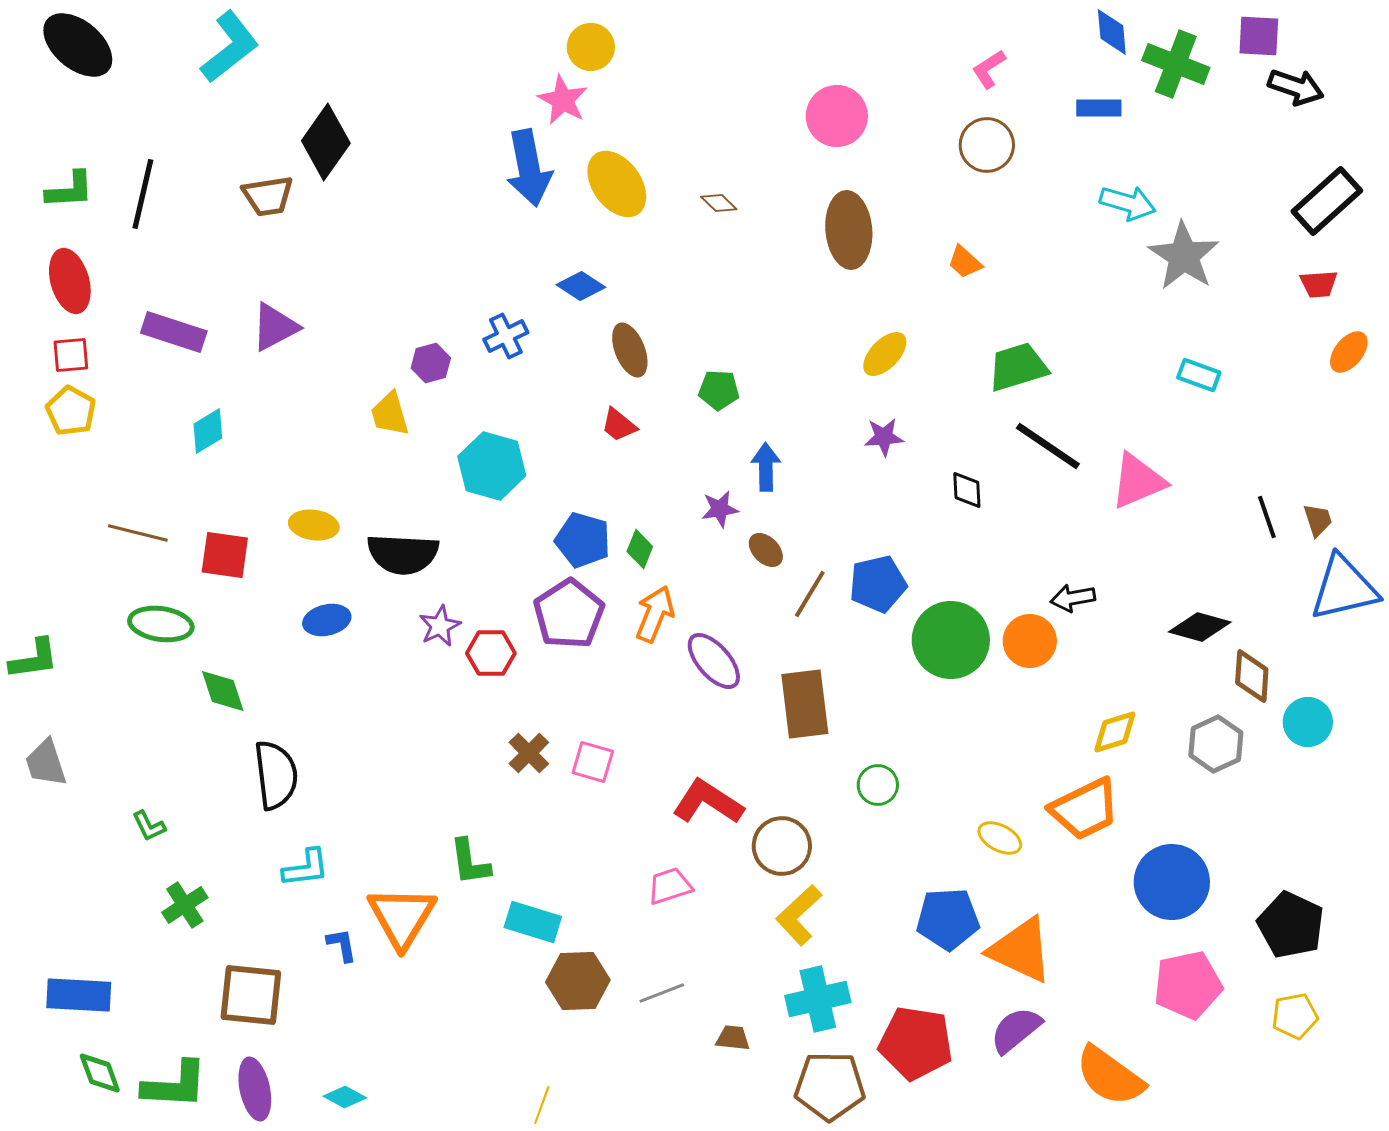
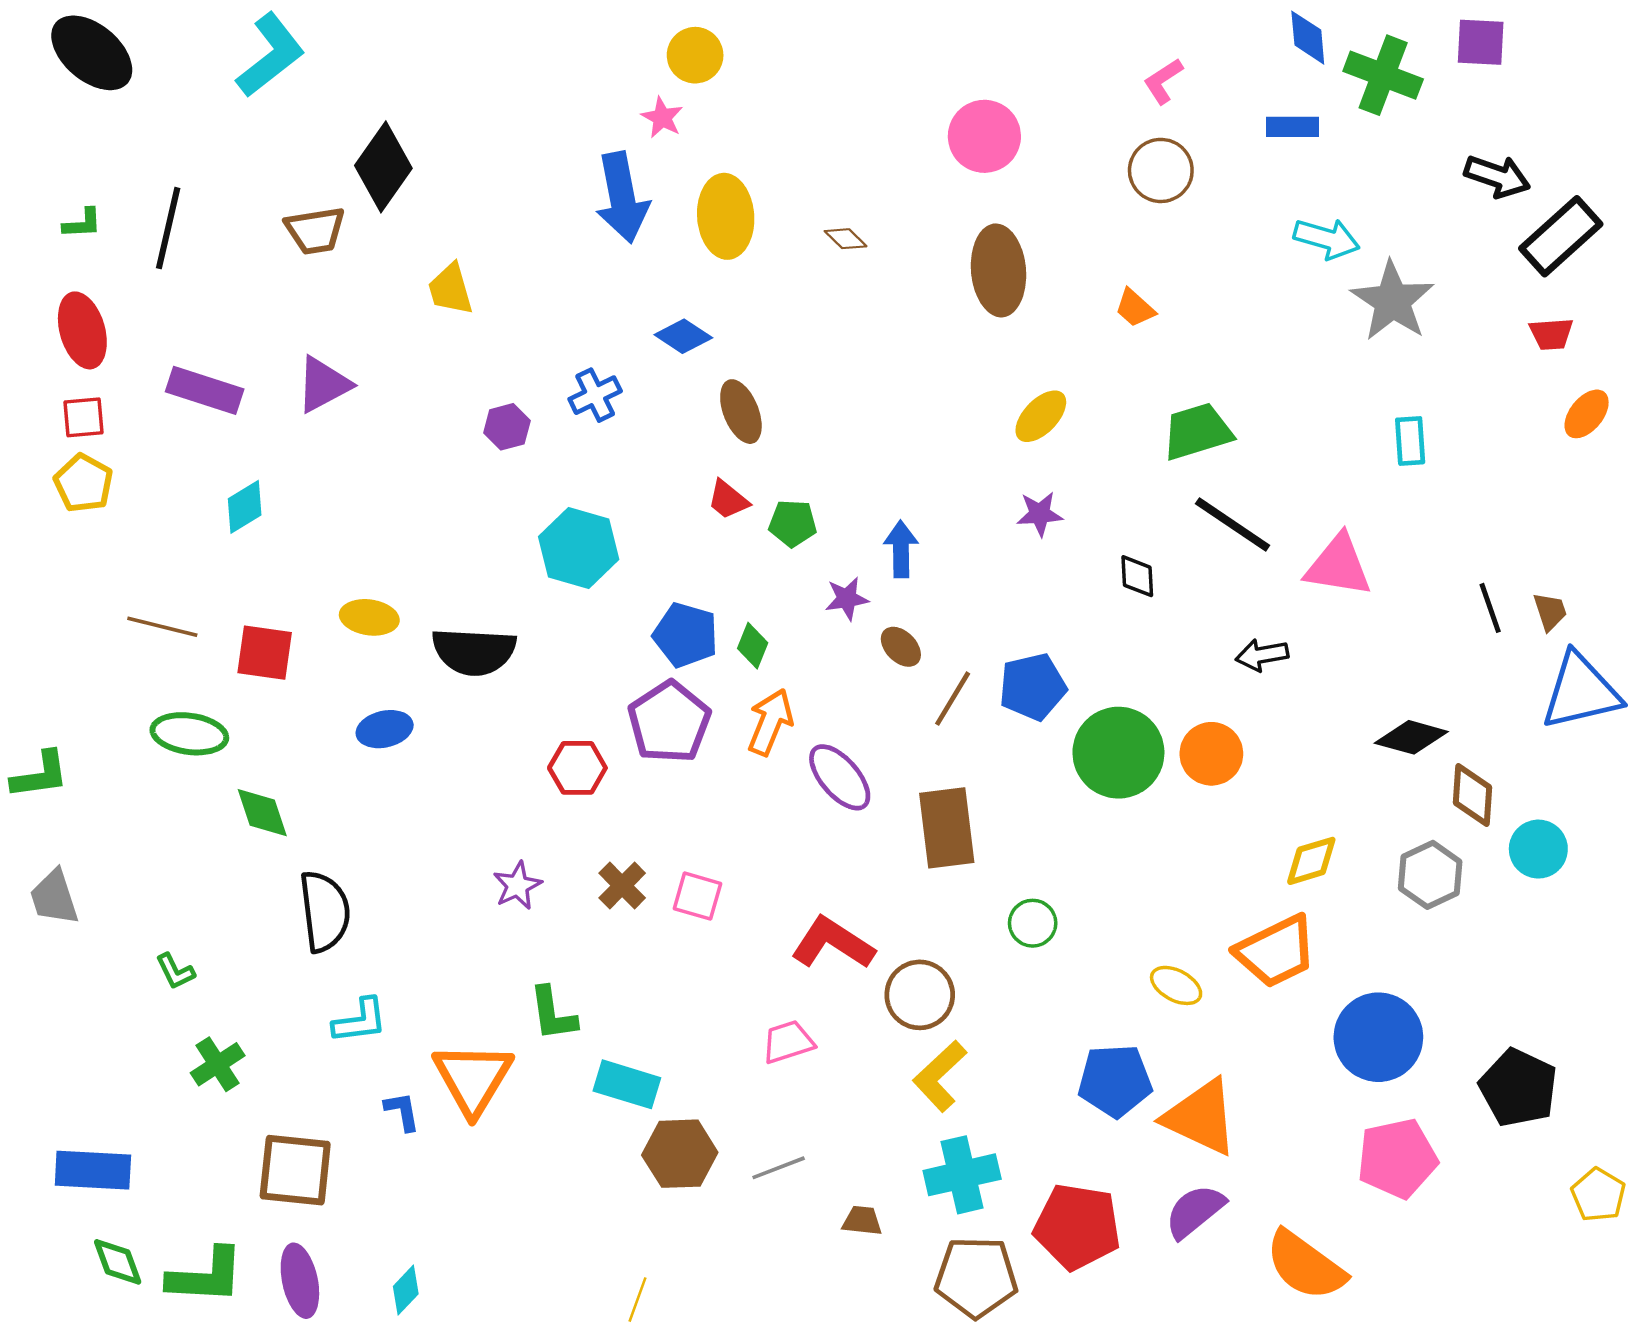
black arrow: (1296, 87) -> (1497, 176), moved
pink star: (563, 100) -> (662, 118), size x0.7
yellow ellipse: (617, 184) -> (726, 216), turned 32
green L-shape: (70, 190) -> (82, 223), size x0.7
cyan rectangle: (1199, 375) -> (1410, 441), turned 66
green pentagon: (719, 390) -> (793, 523), moved
yellow trapezoid: (390, 414) -> (450, 289), moved
pink triangle: (1138, 481) -> (1338, 566), turned 32
black arrow: (1073, 598) -> (1262, 655), moved
purple star: (440, 626) -> (517, 886), moved
yellow pentagon: (1295, 1016) -> (1598, 1195), moved, turned -30
cyan diamond: (345, 1097) -> (406, 1290), turned -75

